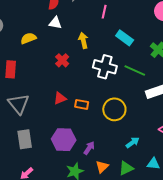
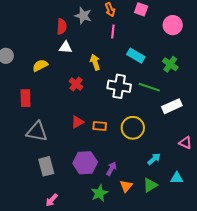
gray triangle: (19, 104) -> (37, 132), turned -35

